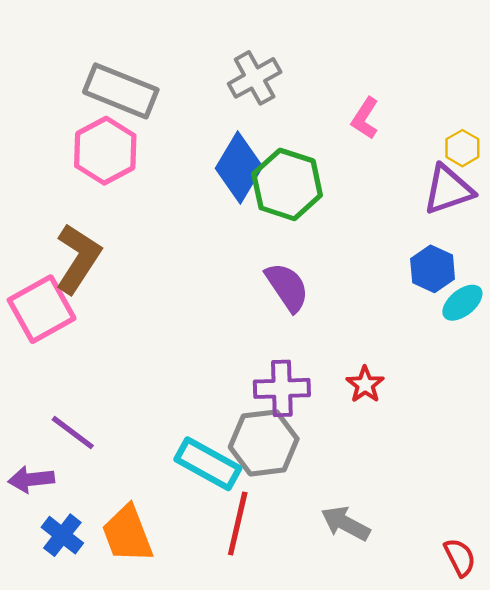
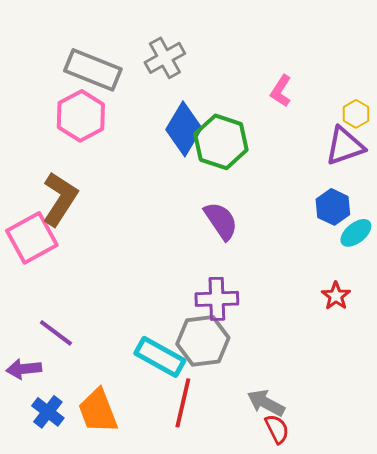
gray cross: (255, 78) -> (165, 58), moved
red star: (365, 385) -> (336, 296), moved
red semicircle: (460, 557) -> (277, 429), moved

